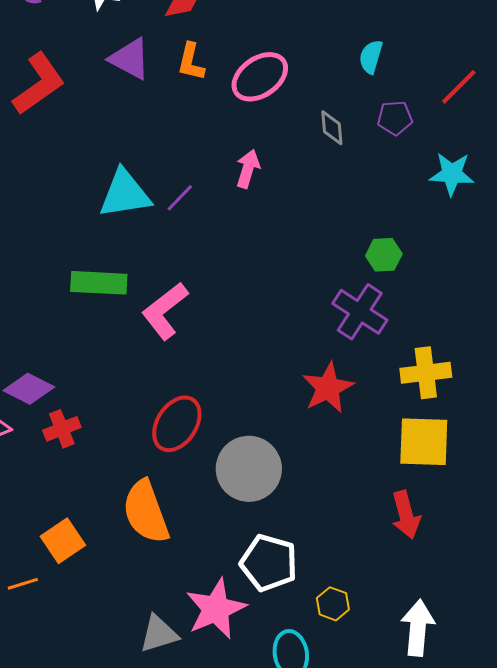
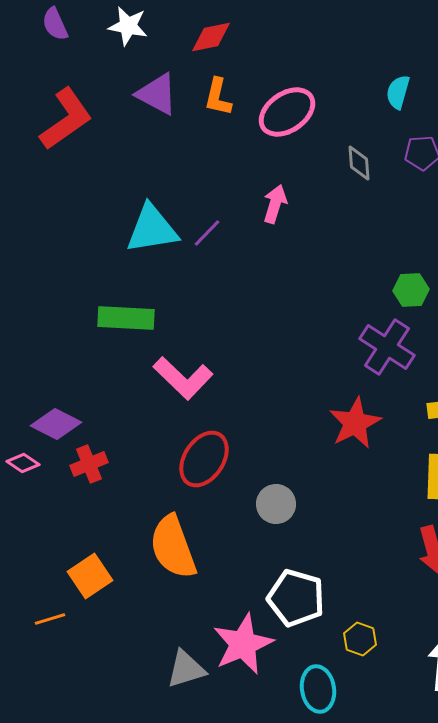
pink L-shape: (165, 311) -> (183, 378), moved, turned -98
gray circle: (249, 469) -> (276, 504), size x0.6

